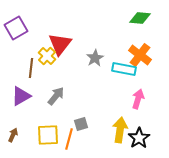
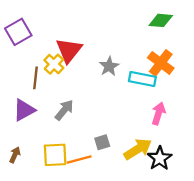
gray square: (81, 124) -> (102, 142), moved
yellow arrow: (120, 130) -> (138, 149), turned 50
orange line: (69, 139) -> (79, 159), turned 60

